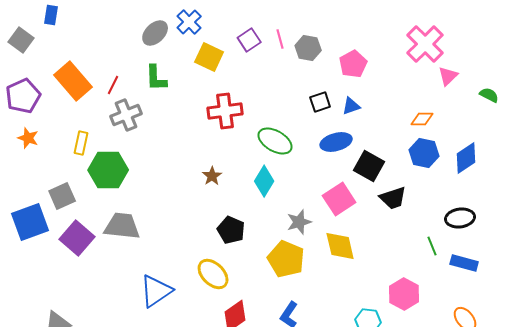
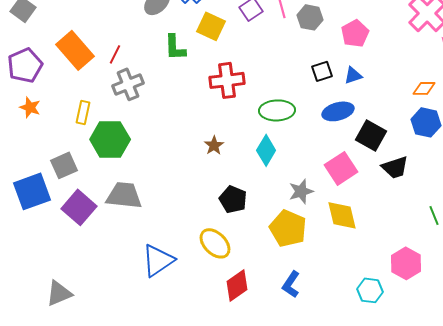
green L-shape: (156, 78) -> (175, 47), moved
green ellipse: (275, 141) -> (277, 110), turned -32

